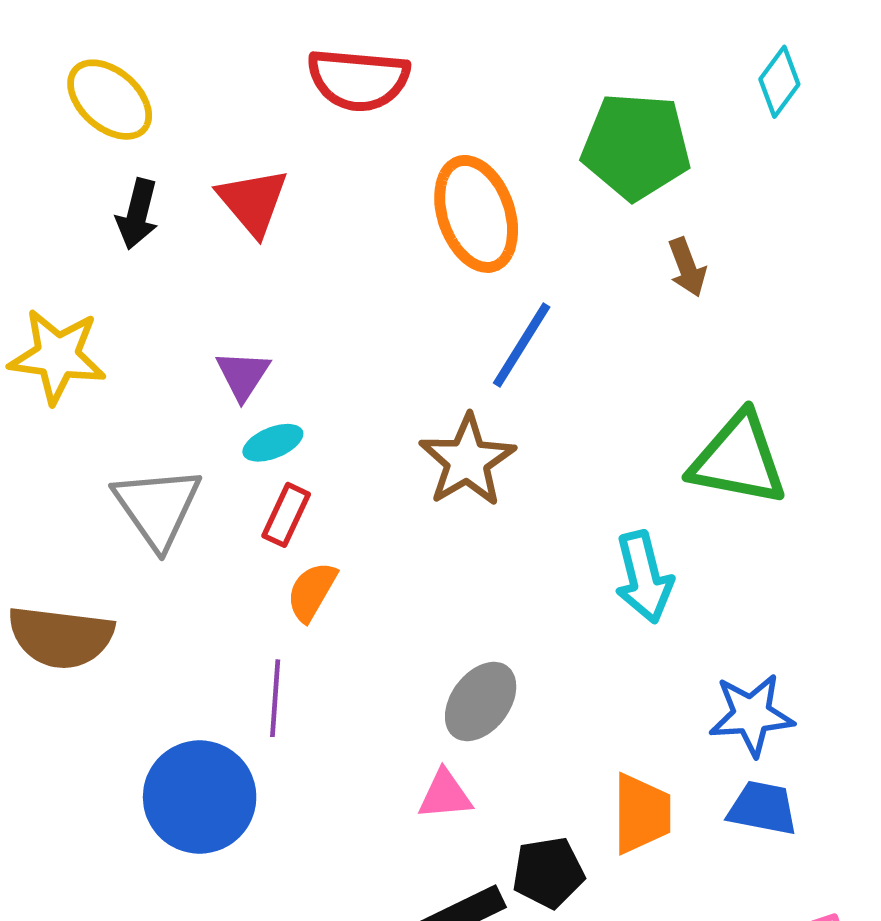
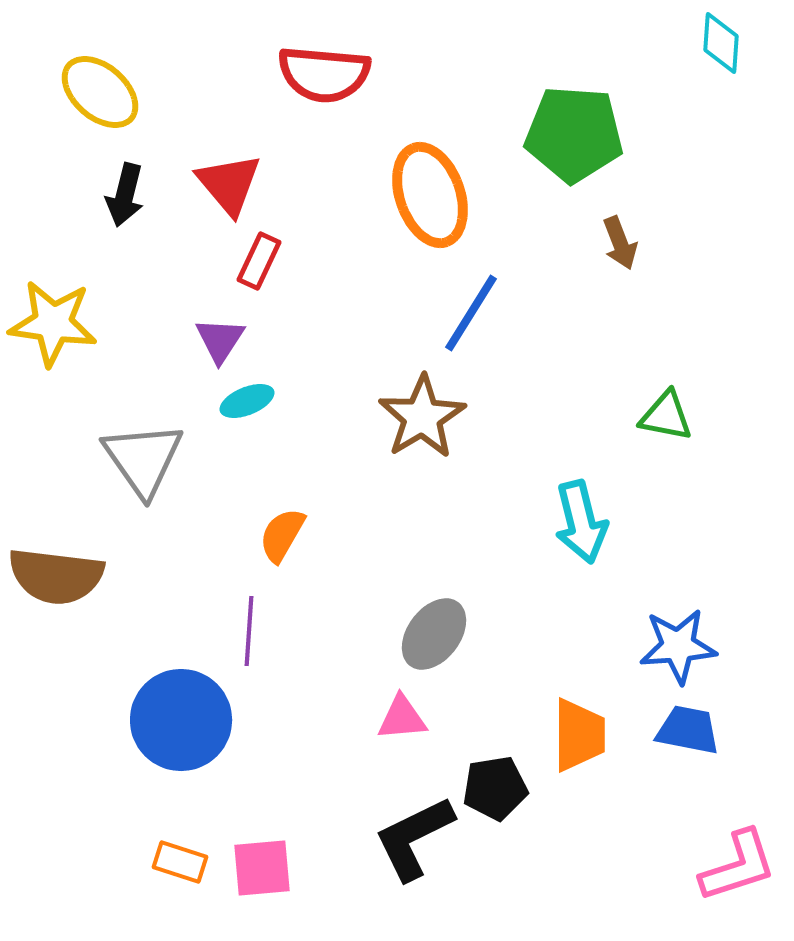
cyan diamond: (779, 82) -> (721, 43), moved, turned -32
green triangle: (738, 459) -> (666, 416), size x0.6
red rectangle: (286, 515) -> (259, 261), moved

